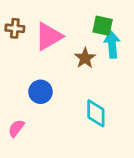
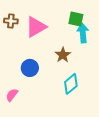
brown star: (85, 58) -> (63, 55), moved
cyan diamond: (96, 113) -> (71, 84), turned 50

